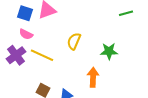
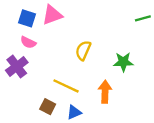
yellow line: (42, 55) -> (66, 86), moved

